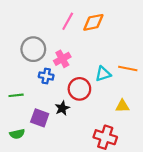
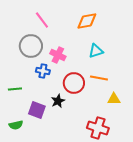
pink line: (68, 21) -> (42, 20), moved, turned -66
pink cross: (62, 59) -> (58, 55), turned -35
orange line: (128, 68) -> (99, 78), moved
cyan triangle: (103, 74) -> (96, 51), moved

